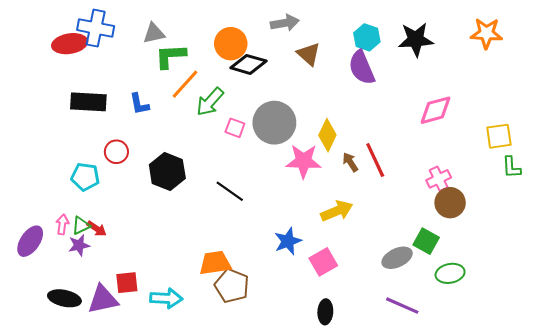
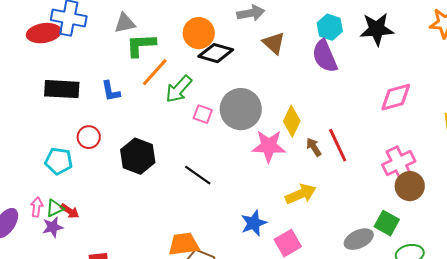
pink cross: (439, 179) -> (399, 163), size x1.4

